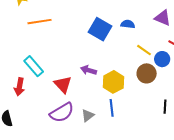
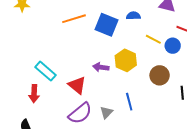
orange line: (39, 22) -> (74, 19), moved
brown circle: (147, 73) -> (160, 75), moved
yellow hexagon: (113, 82) -> (126, 60), moved

